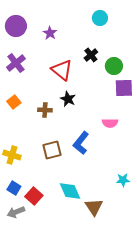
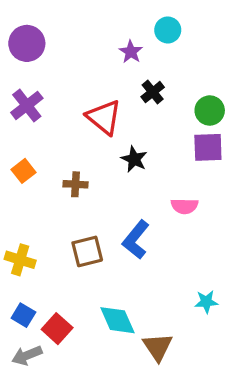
purple star: (50, 33) -> (131, 52), moved
green circle: (114, 66) -> (210, 111), moved
black star: (68, 99) -> (134, 159), moved

